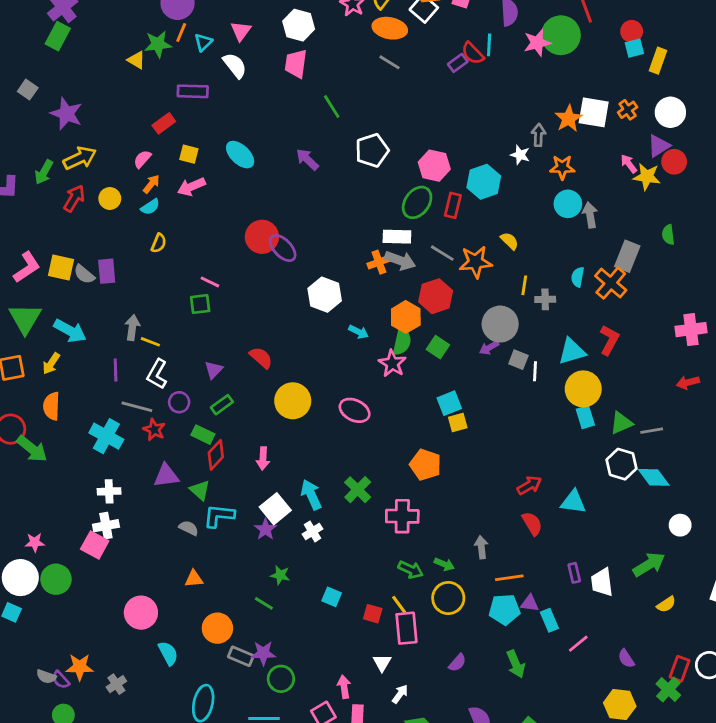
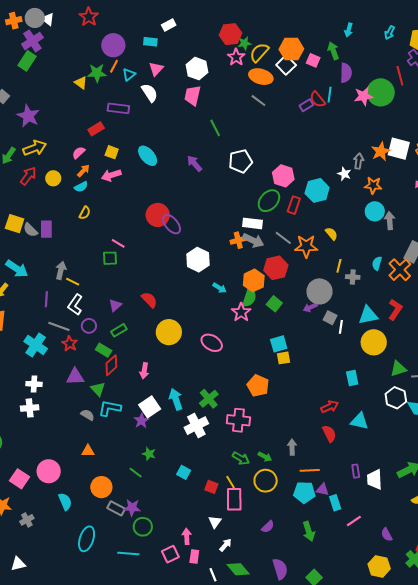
cyan rectangle: (585, 417) -> (352, 378), moved
white cross: (312, 531) -> (196, 426), moved, size x1.6
pink square: (95, 545) -> (20, 479), moved

